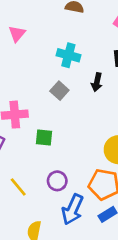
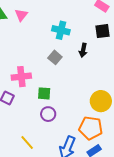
purple circle: (57, 181) -> (48, 114), moved
yellow line: (18, 187) -> (27, 142), moved

